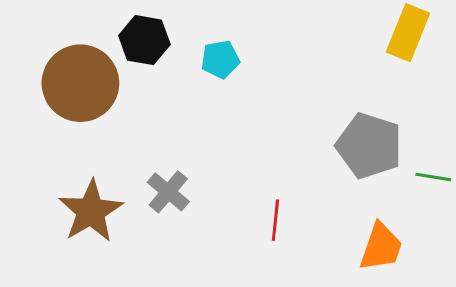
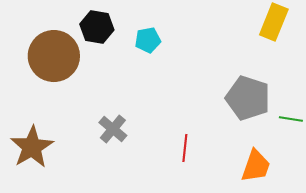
brown star: (91, 211) -> (32, 147), moved

